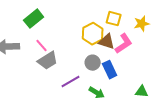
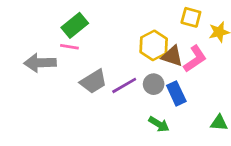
yellow square: (114, 19) -> (191, 17), moved
pink line: (42, 46) -> (69, 47), moved, turned -40
purple line: (71, 82) -> (124, 85), moved

